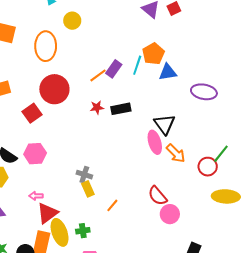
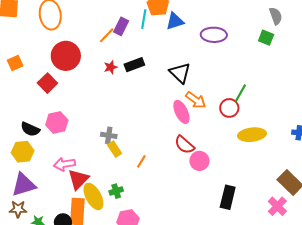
pink ellipse: (155, 142) -> (181, 112), moved
pink arrow: (36, 196) -> (64, 164), size x1.5

